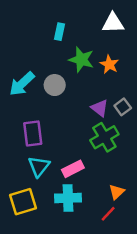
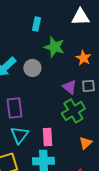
orange star: (109, 64) -> (83, 58), moved
gray square: (123, 107) -> (88, 86), turned 32
pink rectangle: (73, 169) -> (47, 137), turned -66
orange triangle: (117, 192) -> (85, 143), moved

